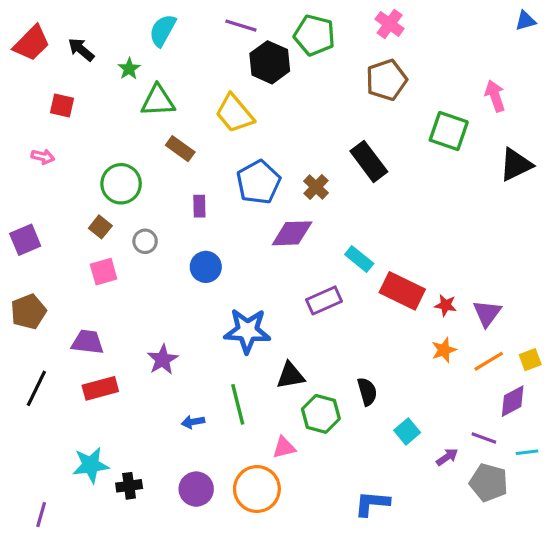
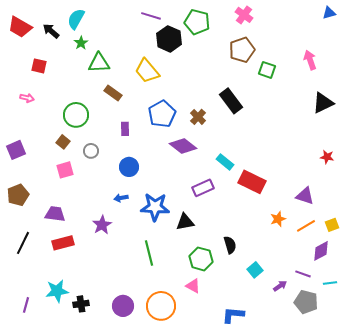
cyan semicircle: (163, 30) -> (76, 19), moved
red trapezoid: (32, 43) -> (20, 27), turned 75
green square: (449, 131) -> (267, 70), moved, size x0.7
purple diamond: (292, 233) -> (183, 146), turned 40
red star: (445, 305) -> (327, 157), moved
purple triangle: (487, 313) -> (305, 196), turned -48
black triangle: (290, 376) -> (185, 222), moved
blue arrow: (193, 422) -> (121, 198), moved
pink triangle: (284, 447) -> (193, 286), moved, turned 42
purple line: (41, 515) -> (26, 305), moved

